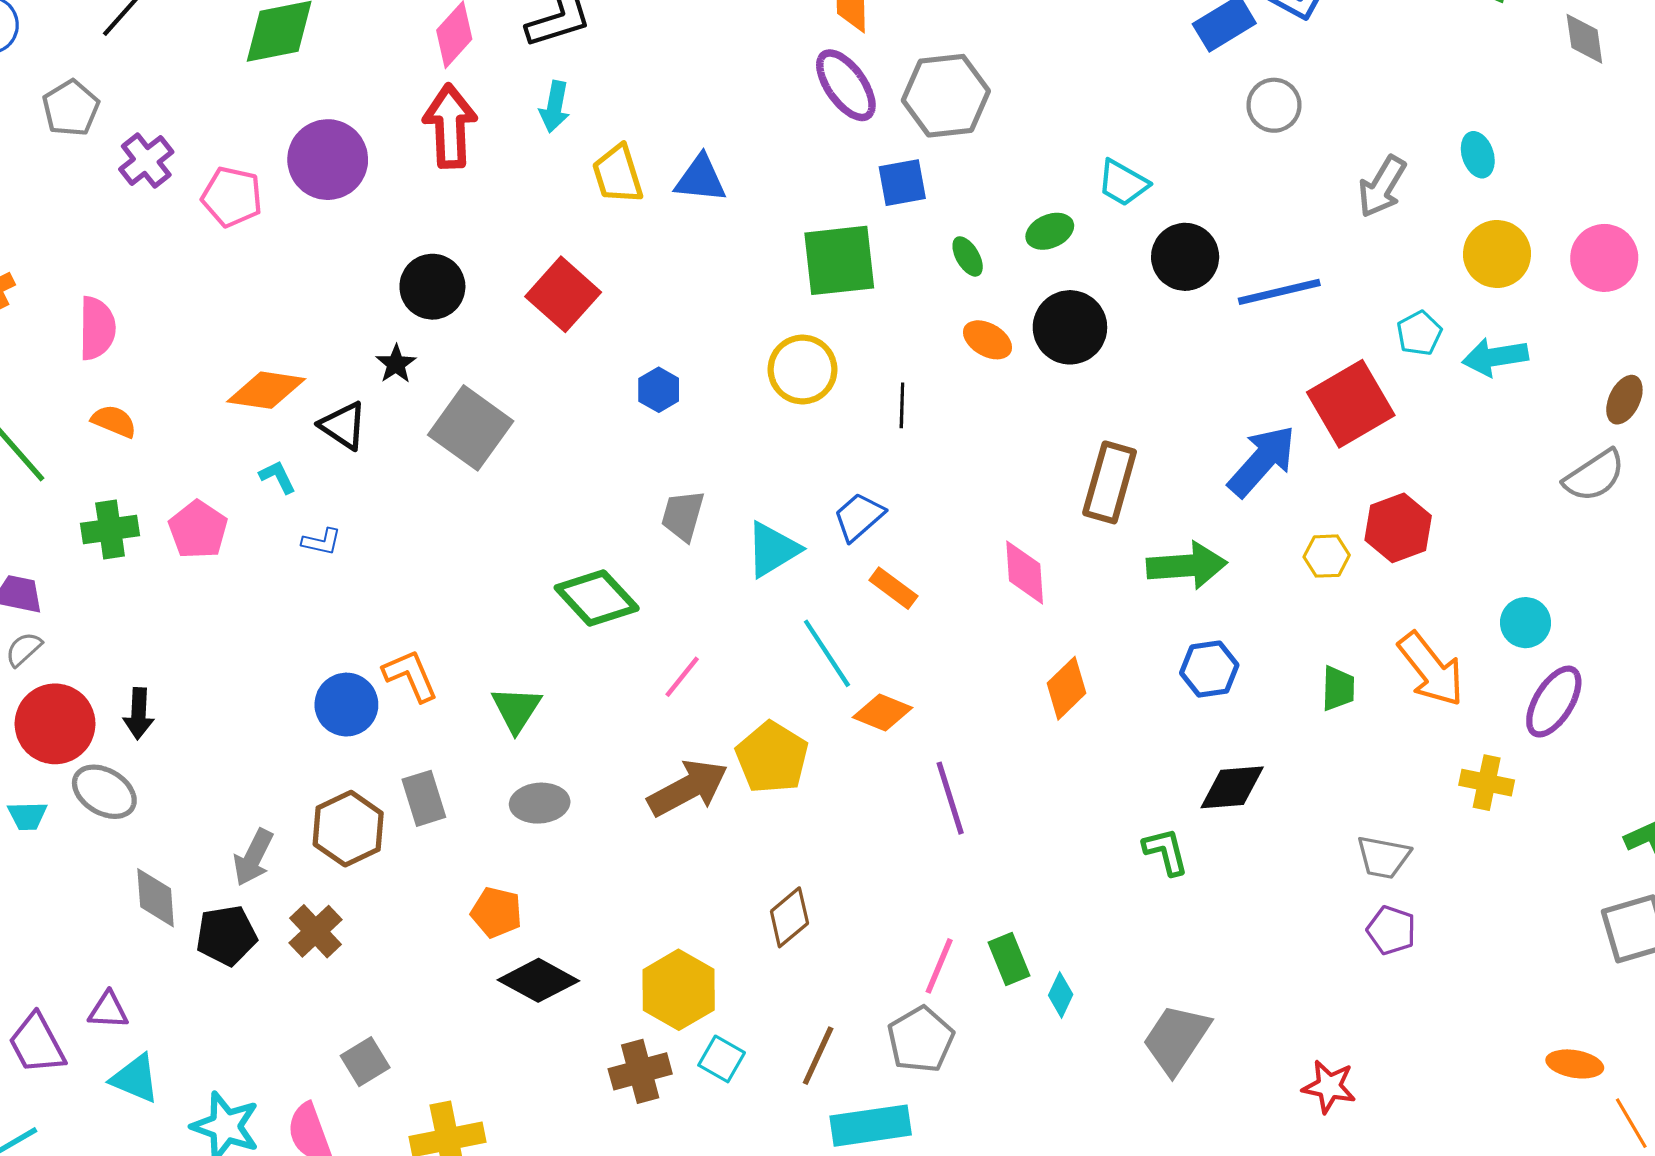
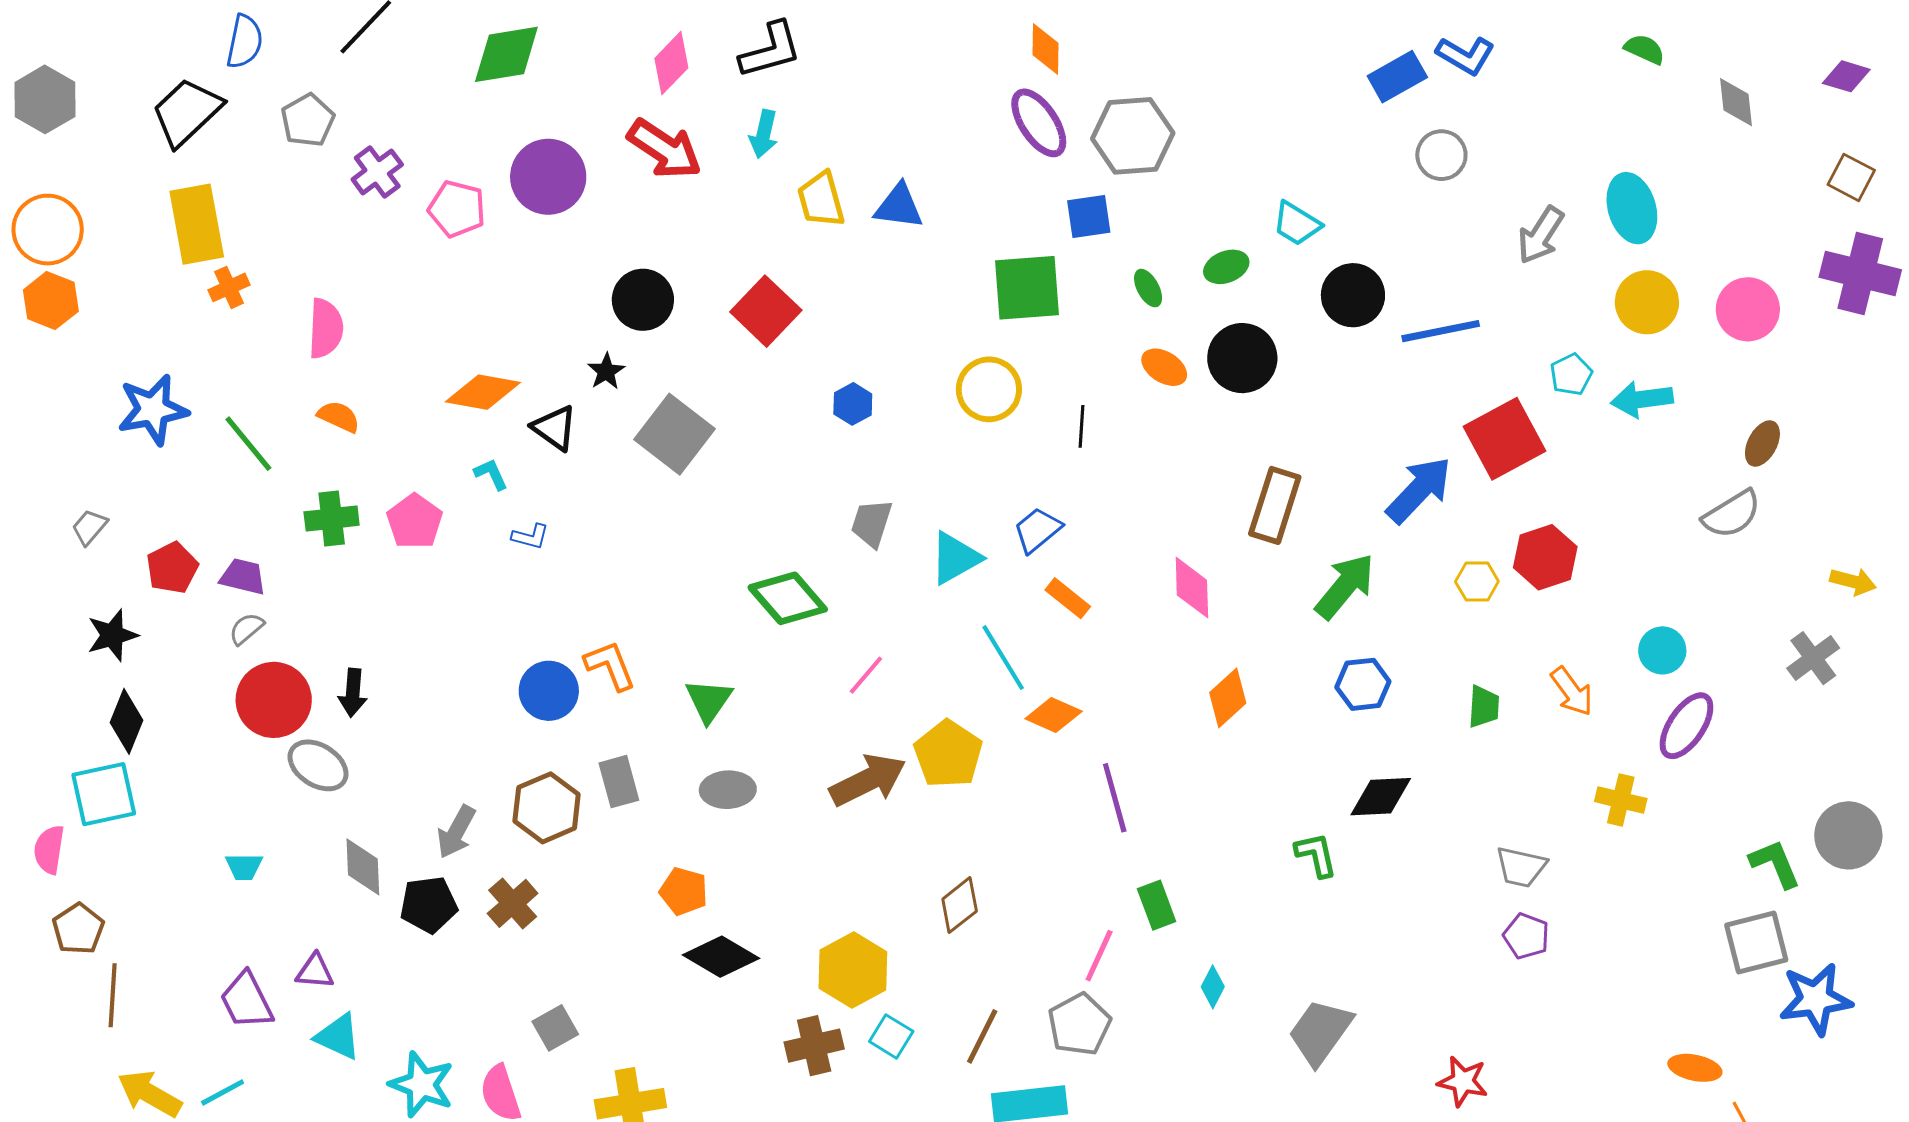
red arrow: (450, 126) -> (664, 149), turned 124
cyan ellipse: (1478, 155) -> (1632, 208), size x1.6
green arrow: (1187, 566) -> (1345, 586), turned -48
orange arrow: (1431, 669) -> (1572, 692), size x0.7
cyan trapezoid: (27, 816) -> (244, 867), moved
green rectangle: (1009, 959) -> (1157, 905), moved

